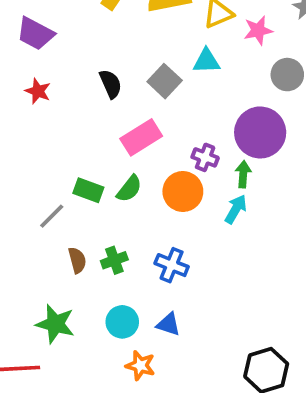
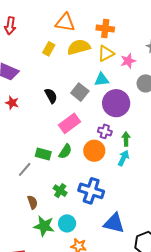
purple circle: (260, 132) -> (116, 103), moved
brown semicircle: (77, 260) -> (33, 202), moved
green cross: (114, 260) -> (60, 191), turned -32
blue cross: (172, 265) -> (91, 191), size x1.4
green star: (55, 324) -> (44, 226), moved
blue triangle: (168, 324) -> (114, 223), moved, size x1.6

